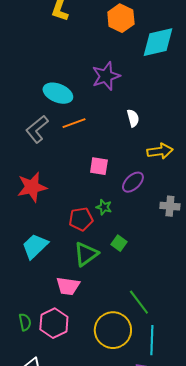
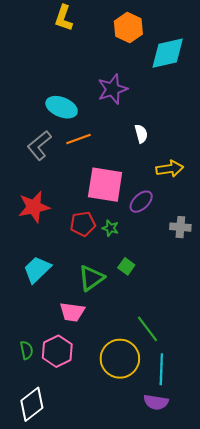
pink square: (99, 166) -> (105, 185), size x1.8
red pentagon: (81, 219) -> (83, 224), moved

